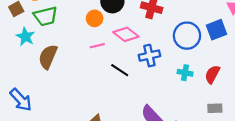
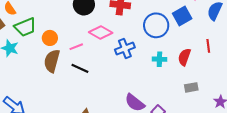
orange circle: (95, 18) -> (50, 38), moved
brown semicircle: (48, 57) -> (52, 61), moved
black line: (120, 70) -> (80, 68), moved

